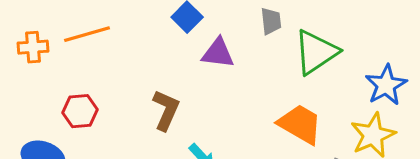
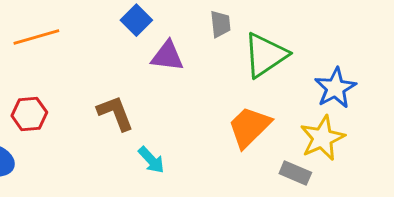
brown L-shape: (166, 110) -> (115, 113), turned -45
orange trapezoid: (300, 124) -> (249, 127), turned -75

